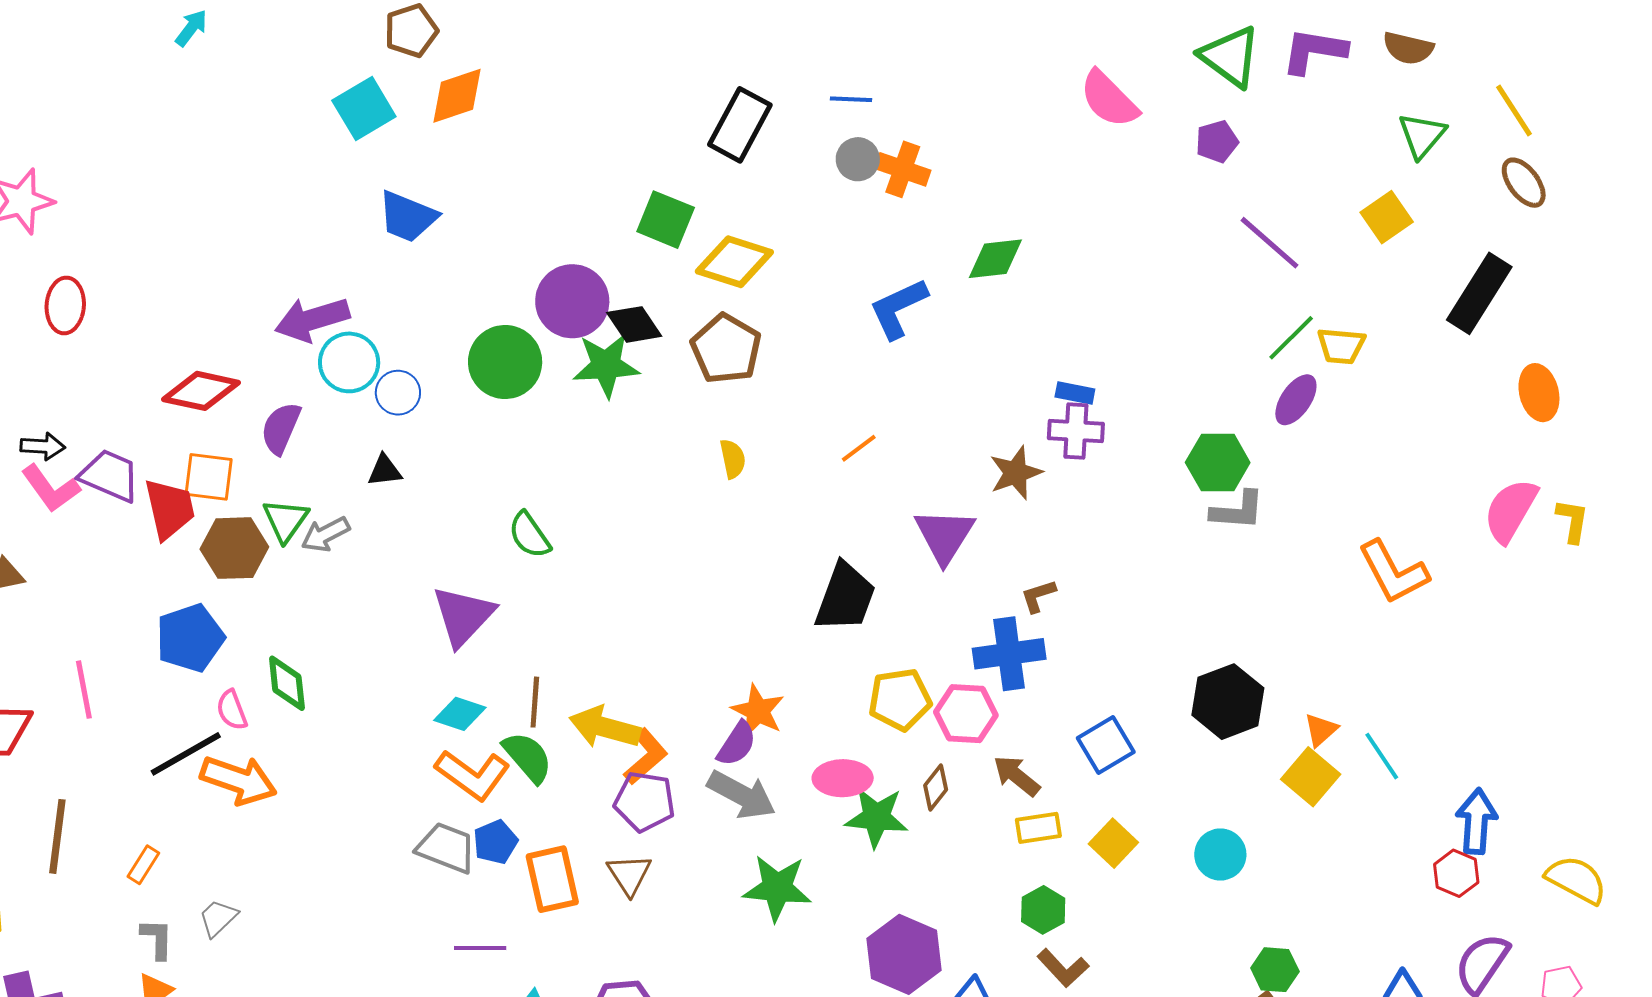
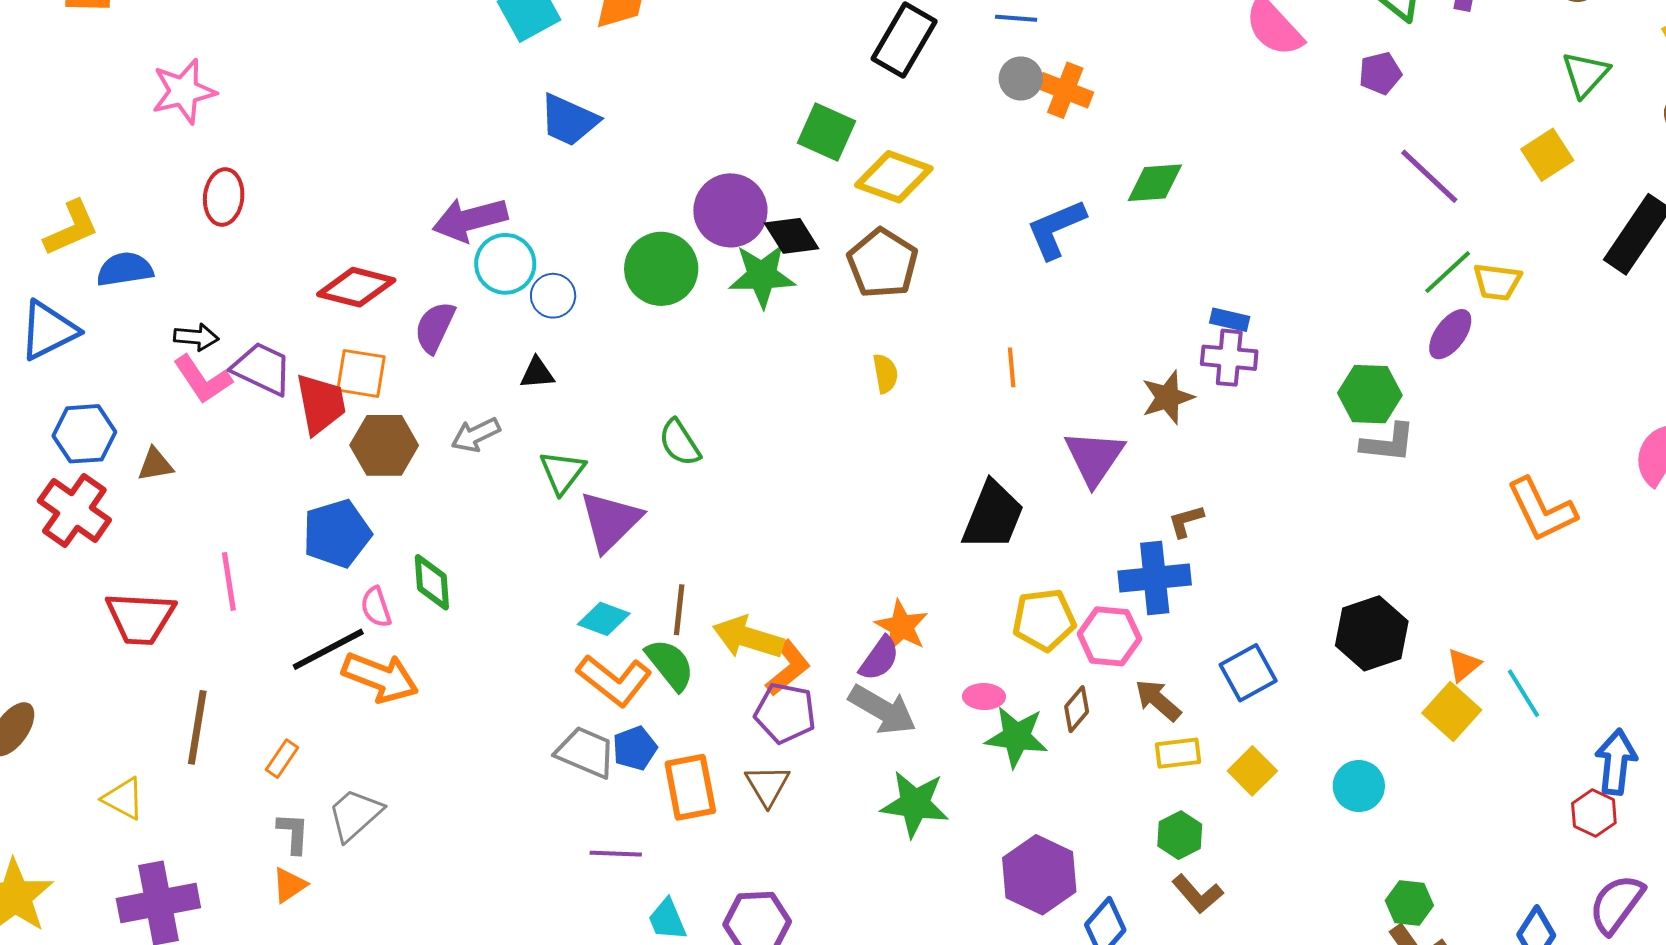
orange line: (859, 448) -> (1012, 367), turned -60
green triangle: (286, 520) -> (562, 472), moved
pink ellipse: (843, 778) -> (984, 697), size x0.7
gray trapezoid: (218, 918) -> (355, 814), size x1.4

